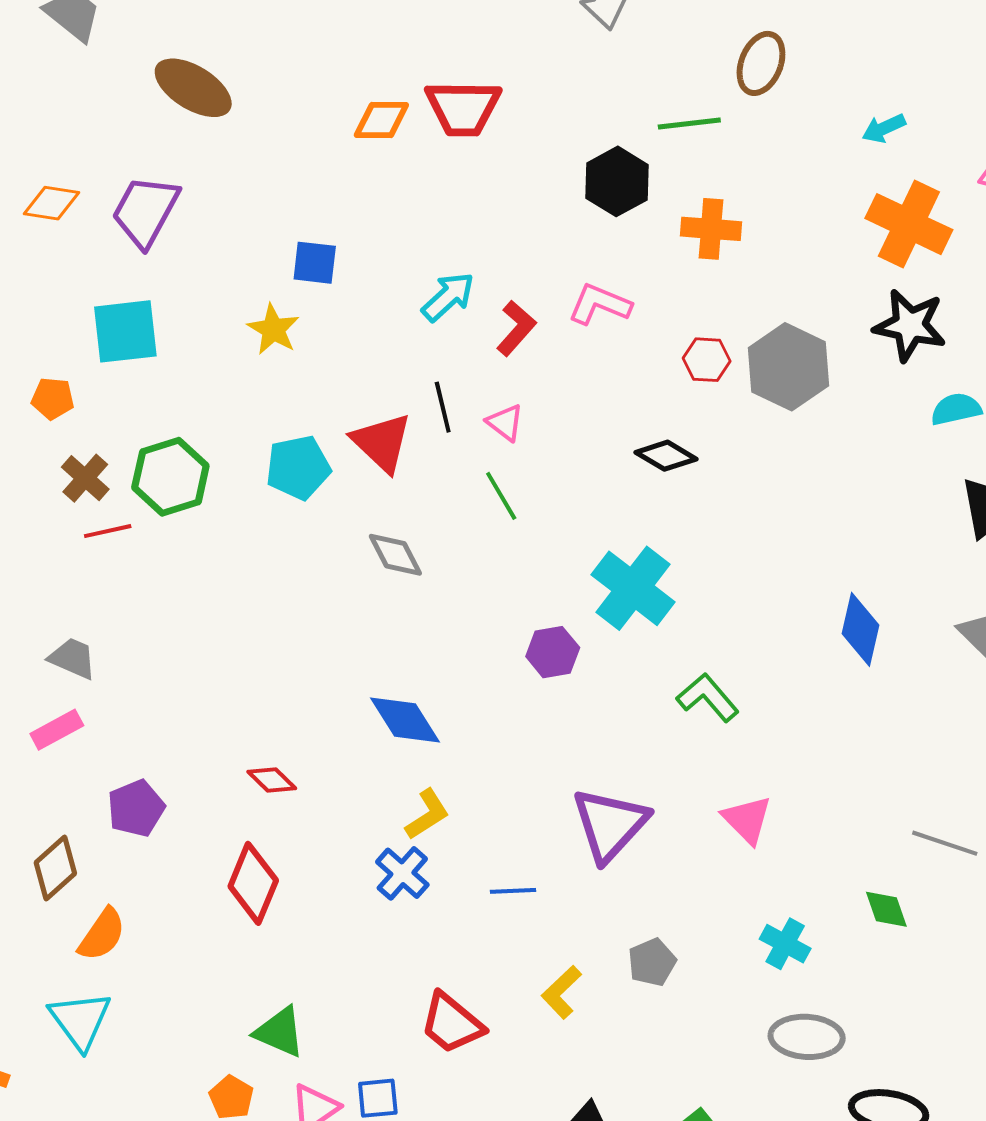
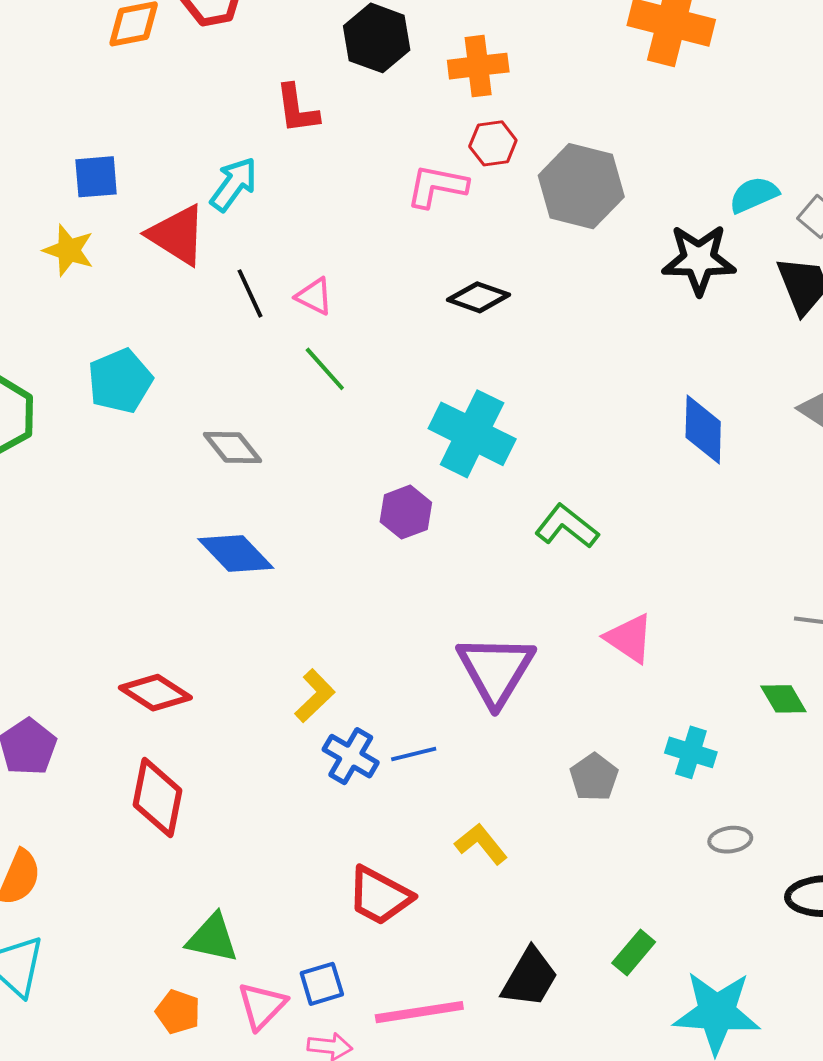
pink L-shape: (600, 304) -> (437, 186), moved
black star: (910, 325) -> (699, 259), moved
red L-shape: (516, 328) -> (297, 109), moved, turned 142
red hexagon: (707, 360) -> (493, 143), moved
red triangle: (382, 443) -> (177, 235), moved
blue diamond: (405, 720) -> (236, 553), moved
red diamond: (272, 780) -> (155, 693), size x1.4
blue cross: (402, 873) -> (351, 756), moved
gray pentagon: (652, 962) -> (594, 777), moved
yellow L-shape: (562, 992) -> (481, 844), turned 106
gray ellipse: (807, 1037) -> (730, 840), size x0.6

